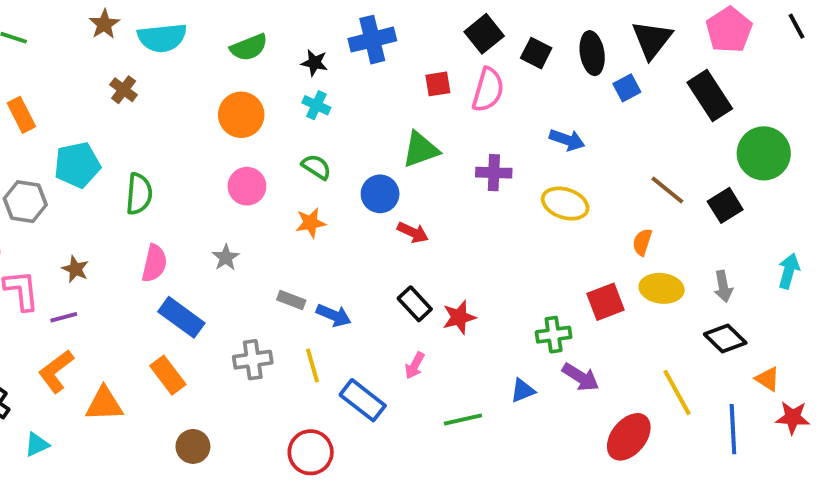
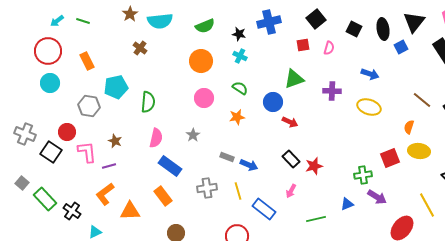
black square: (484, 34) -> (316, 19), moved
pink semicircle: (488, 90) -> (329, 48), size x0.6

